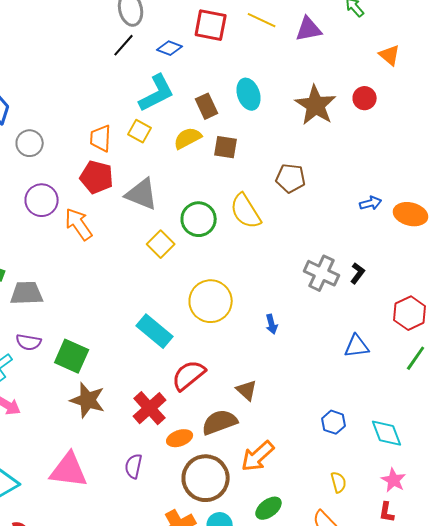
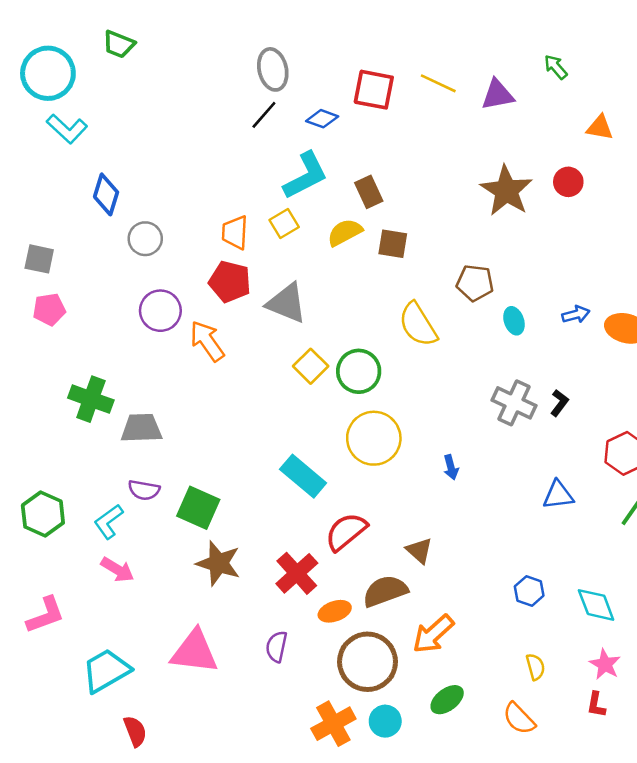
orange triangle: (390, 55) -> (600, 128), turned -30
cyan ellipse: (249, 94) -> (514, 321), moved, size x0.7
yellow square: (140, 131) -> (284, 224), turned 30
green circle: (199, 219) -> (359, 371), moved

